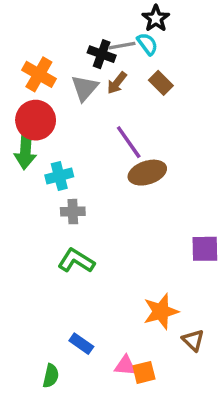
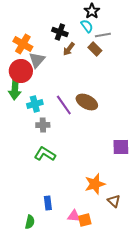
gray line: (122, 46) -> (103, 35), moved
gray triangle: (85, 88) -> (37, 60), moved
purple line: (129, 142) -> (64, 105), moved
brown ellipse: (147, 173) -> (87, 102), turned 45
blue rectangle: (81, 344) -> (48, 203), turned 48

